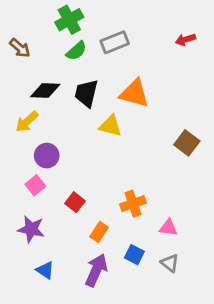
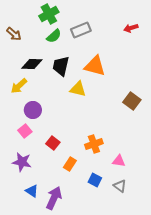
purple arrow: (96, 270) -> (54, 198), moved

